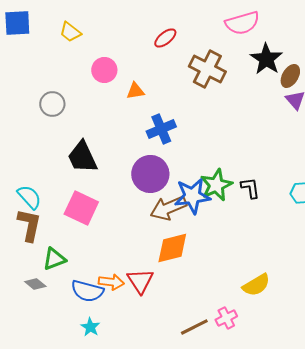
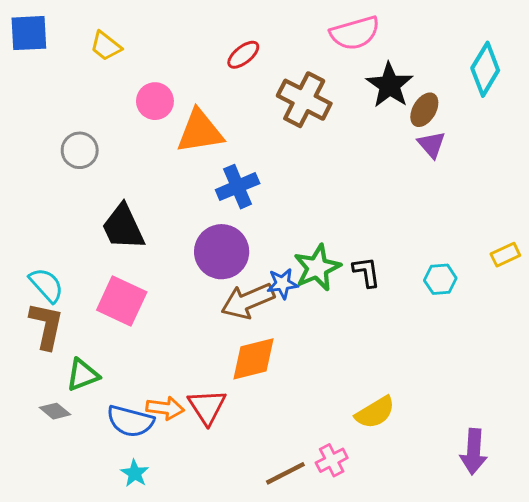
orange triangle: (135, 91) -> (200, 132), size x1.8
blue star: (192, 196) -> (282, 284), size x0.6

